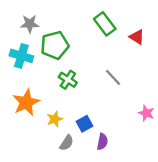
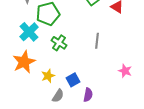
cyan cross: (21, 56) -> (29, 32), moved, turned 30
gray line: (113, 77) -> (97, 41), turned 49

